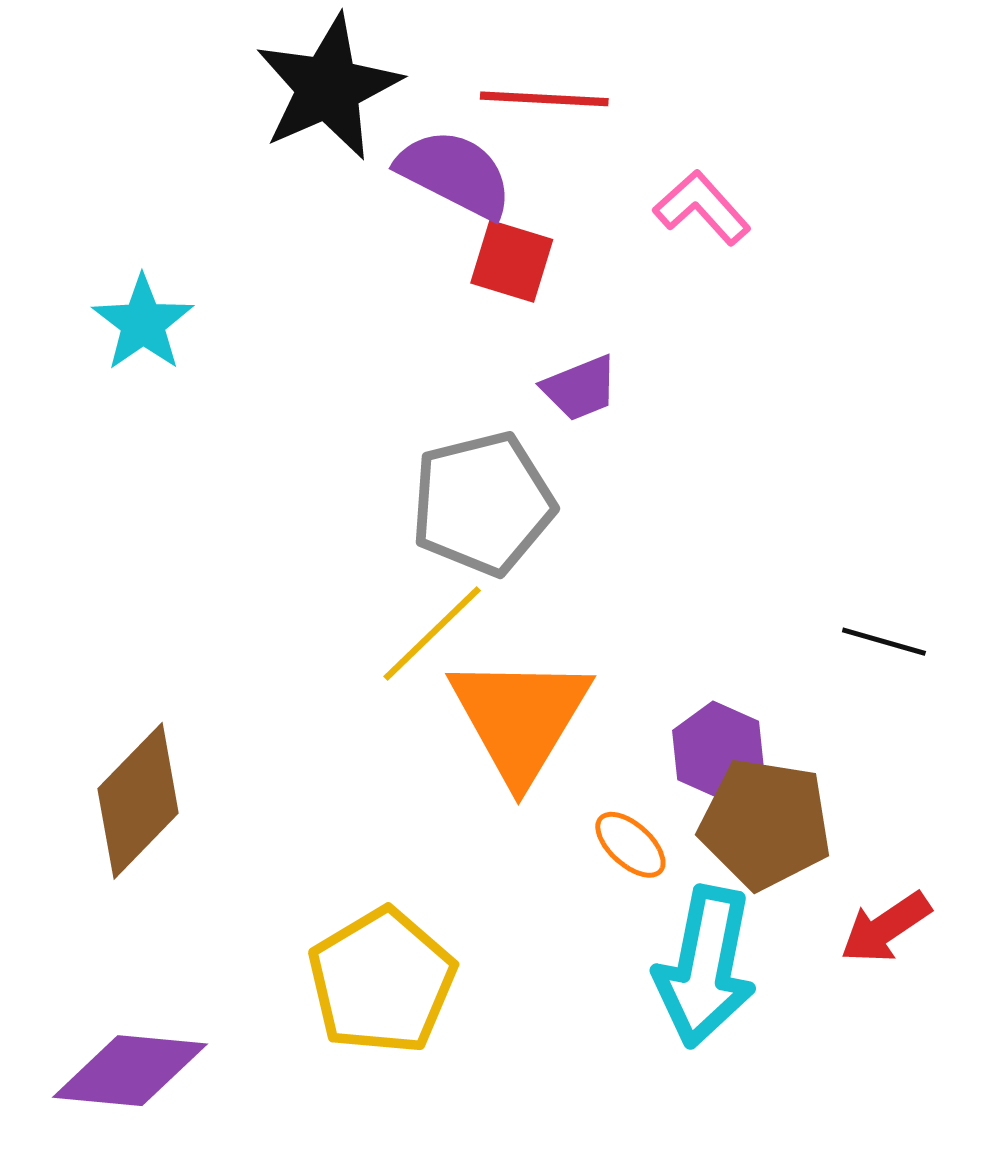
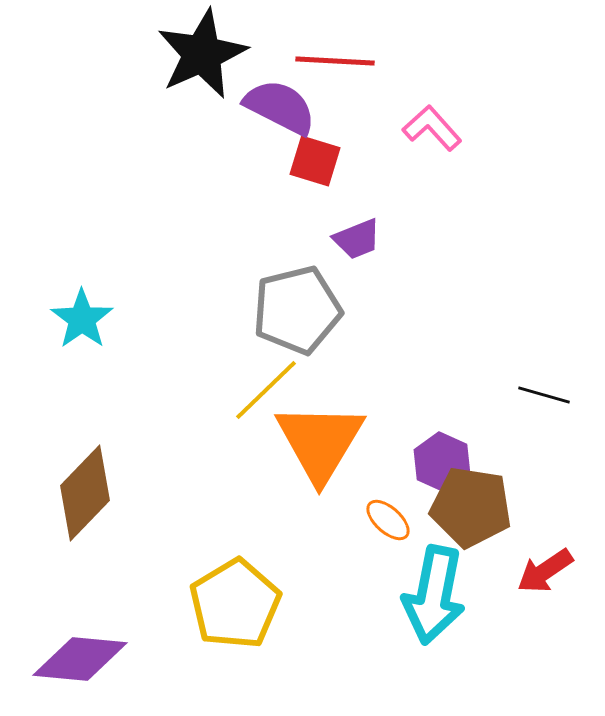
cyan star: (143, 323) -> (82, 319), moved

